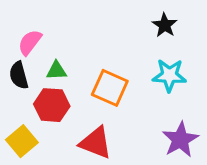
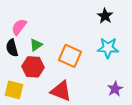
green triangle: (56, 71) -> (36, 45), turned -32
purple star: (180, 140) -> (115, 89), size x0.7
yellow square: (22, 141) -> (14, 90), turned -36

